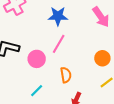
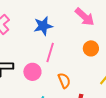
orange circle: (102, 58) -> (91, 48), moved

